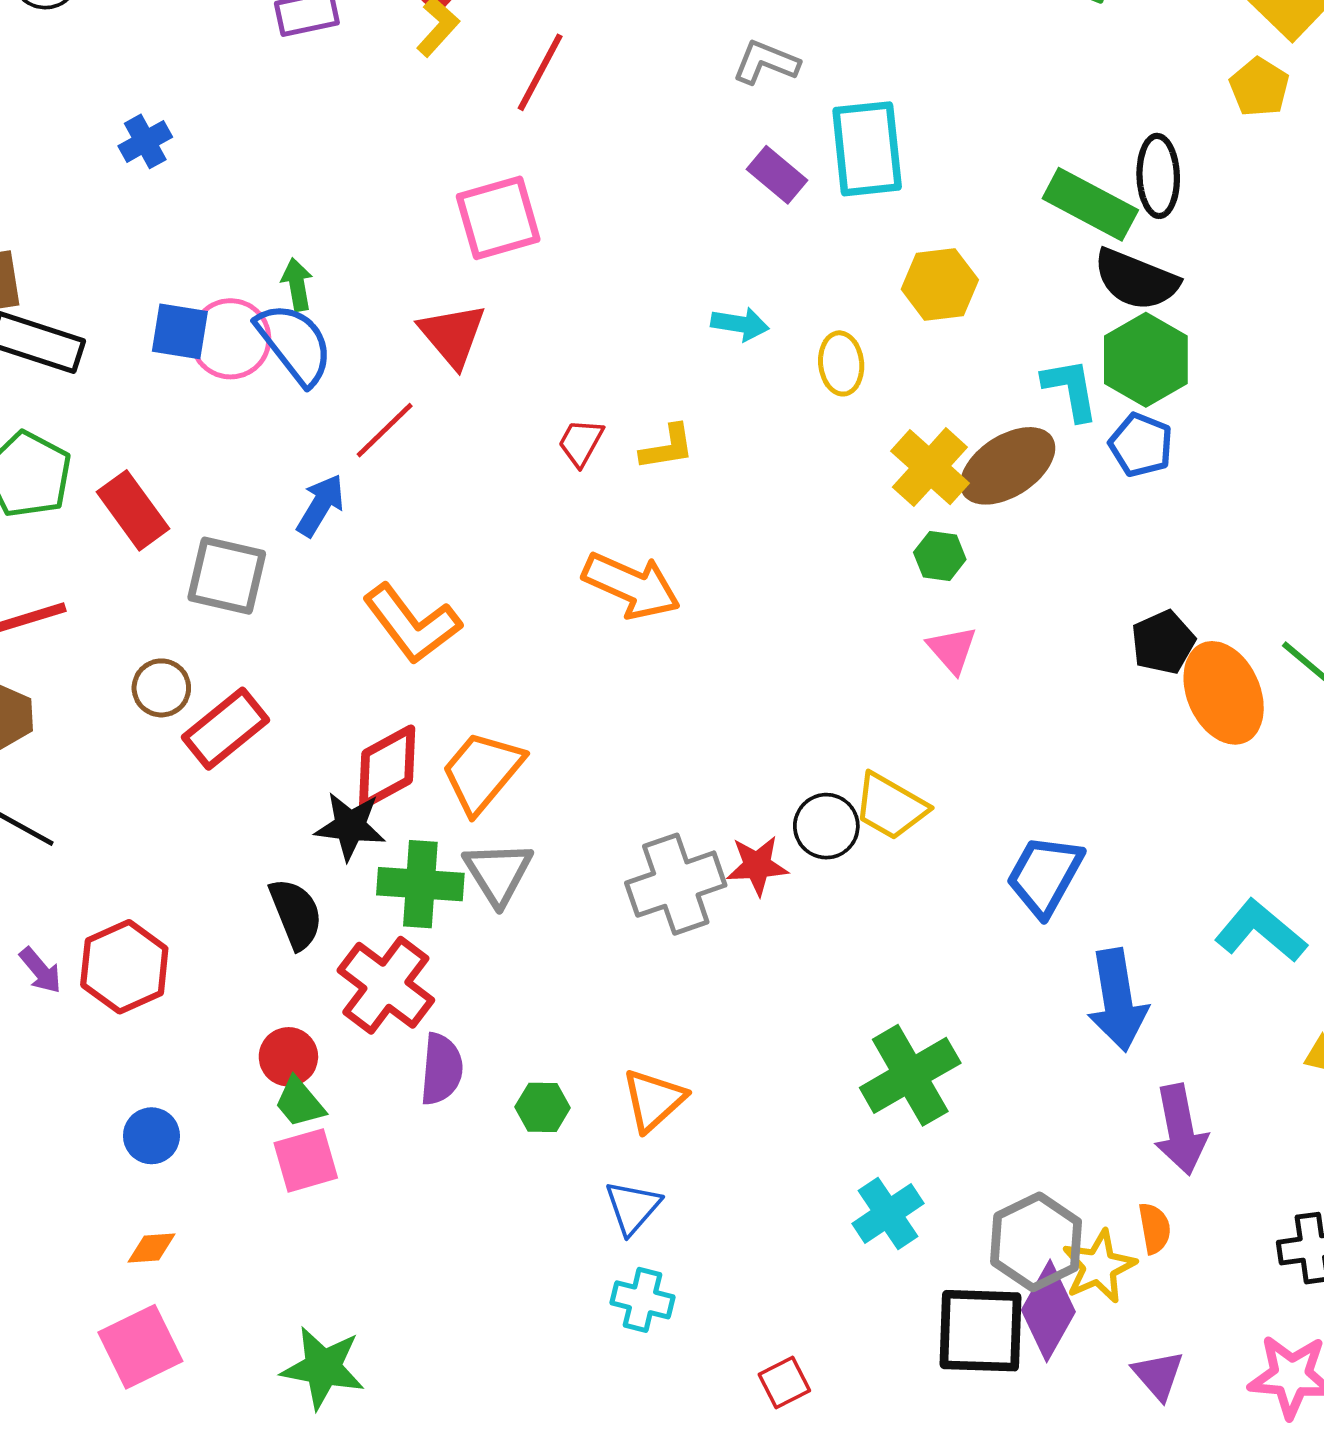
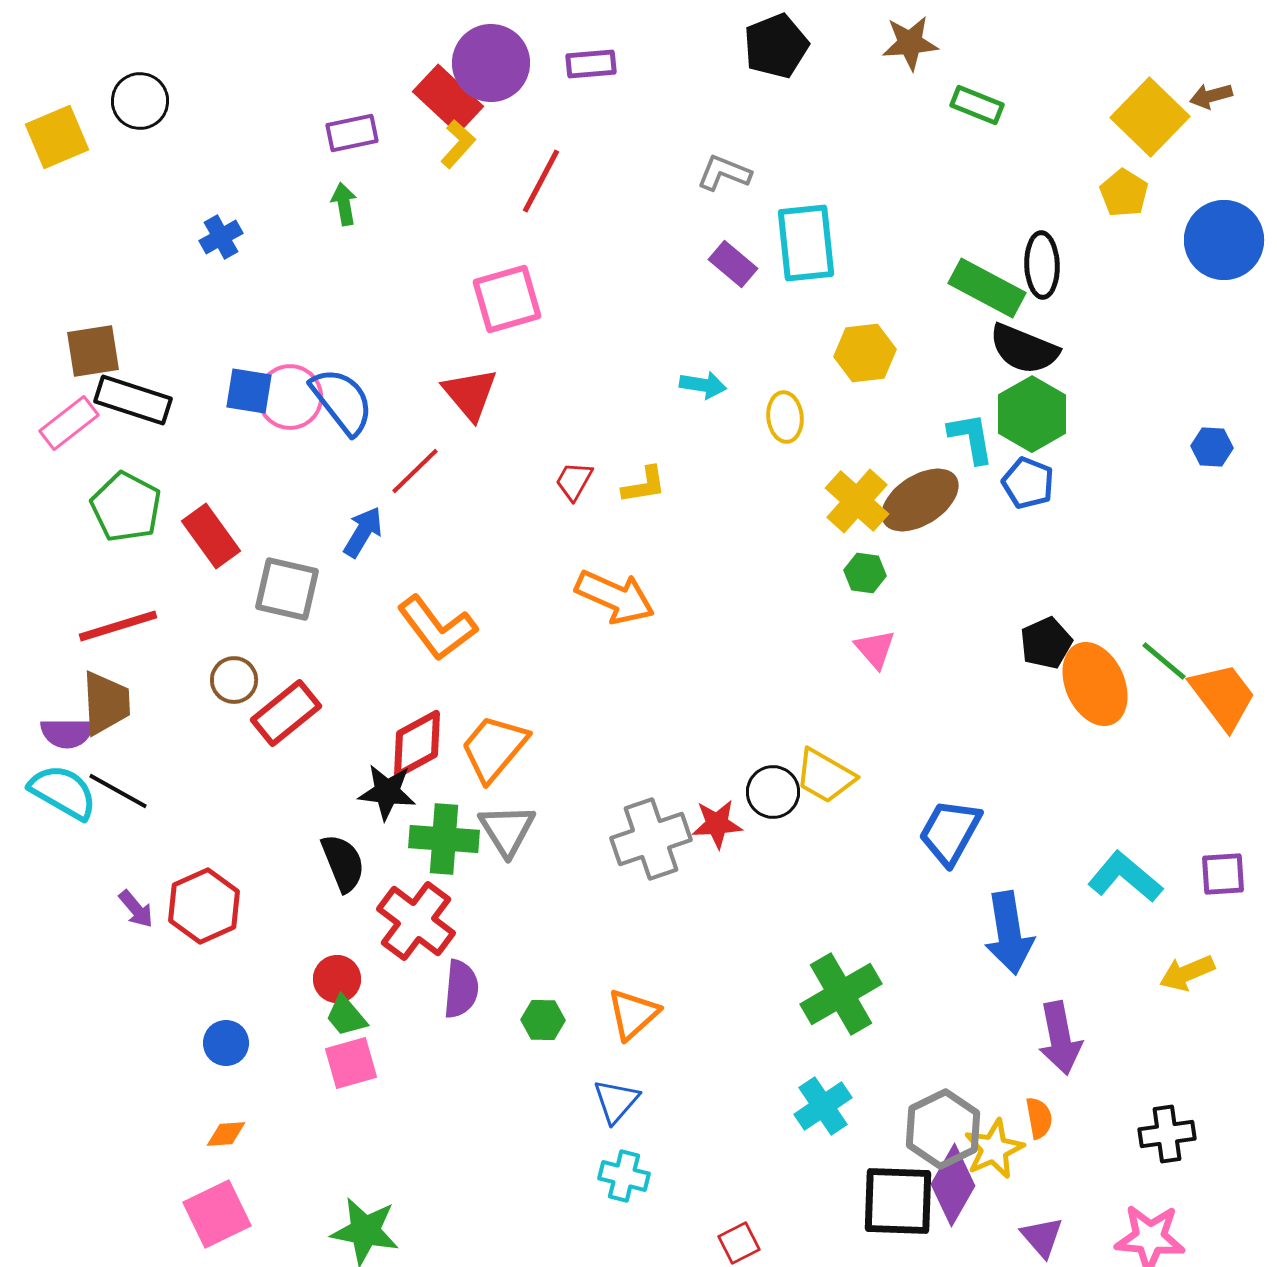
green arrow: (297, 285) -> (344, 204), moved

